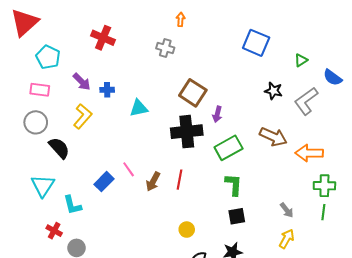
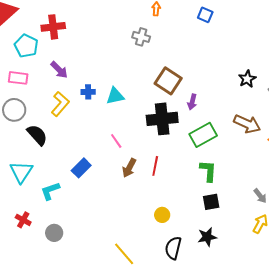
red cross: (103, 38) -> (53, 27), moved, turned -30
blue square: (256, 43) -> (205, 15), moved, size x0.6
blue cross: (107, 90) -> (88, 92), moved
black star: (273, 91) -> (247, 79), turned 30
pink line: (129, 169) -> (116, 141), moved
cyan L-shape: (72, 205) -> (50, 191), turned 85
red cross: (54, 231) -> (23, 220), moved

